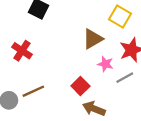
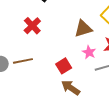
red cross: (22, 51) -> (32, 26), moved

